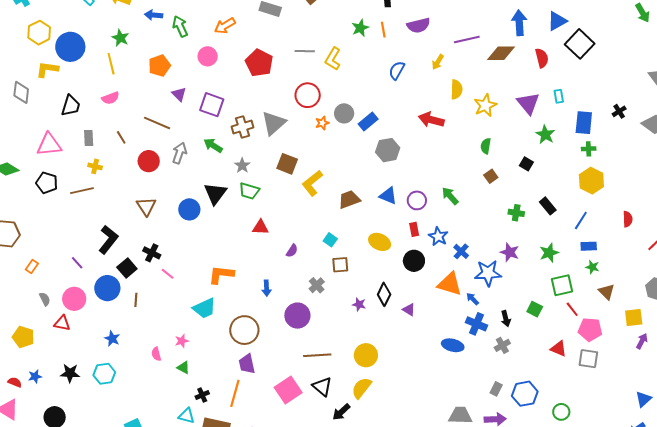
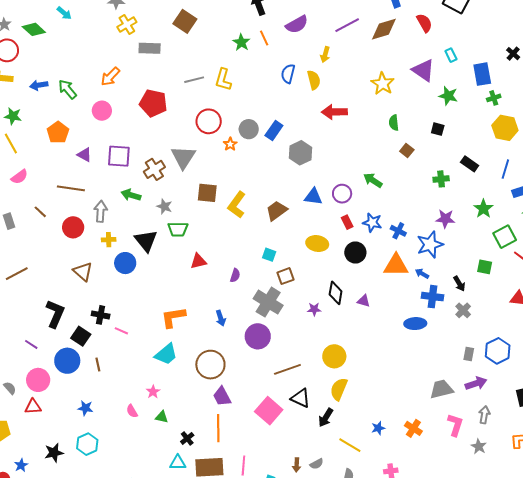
yellow semicircle: (457, 89) -> (314, 80), moved
yellow cross: (95, 166) -> (109, 240), moved
gray cross: (317, 285) -> (268, 302), size x1.8

